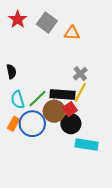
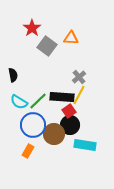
red star: (18, 19) -> (32, 28), moved
gray square: (47, 22) -> (47, 46), moved
cyan semicircle: (18, 100) -> (19, 102), turned -42
brown circle: (54, 111) -> (54, 134), moved
orange rectangle: (13, 124) -> (28, 151), moved

